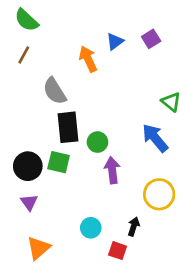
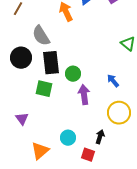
blue arrow: (155, 138) -> (113, 81), moved, size x0.6
black circle: (28, 166) -> (21, 58), moved
orange triangle: (39, 248) -> (40, 151), moved

